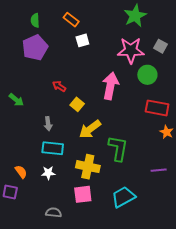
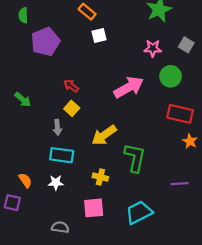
green semicircle: (35, 20) -> (23, 15), moved
pink star: (131, 50) -> (153, 48), size x0.6
pink arrow: (110, 86) -> (129, 87), turned 48
yellow square: (77, 104) -> (72, 108), moved
yellow cross: (88, 167) -> (100, 177), size x0.6

